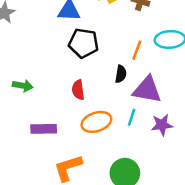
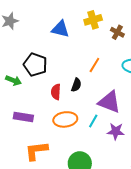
black pentagon: (84, 43) -> (35, 65), moved
orange line: (137, 50) -> (94, 65), moved
black semicircle: (121, 74) -> (76, 85), moved

